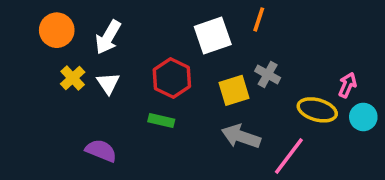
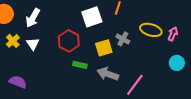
pink arrow: (347, 85) -> (173, 34), moved
yellow ellipse: (317, 110) -> (151, 30), moved
green rectangle: (161, 121) -> (80, 65), moved
purple semicircle: (101, 151) -> (18, 82), moved

